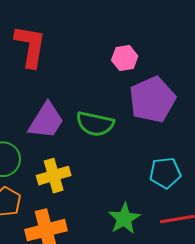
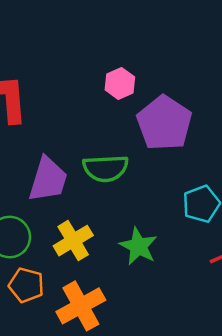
green star: (124, 219) -> (138, 246), moved

